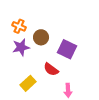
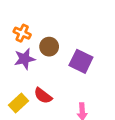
red semicircle: (51, 69) -> (43, 96), moved
yellow rectangle: (28, 83) -> (18, 103), moved

